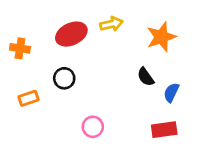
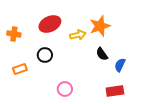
yellow arrow: (111, 24) -> (78, 35), moved
orange star: (161, 37) -> (100, 26), moved

